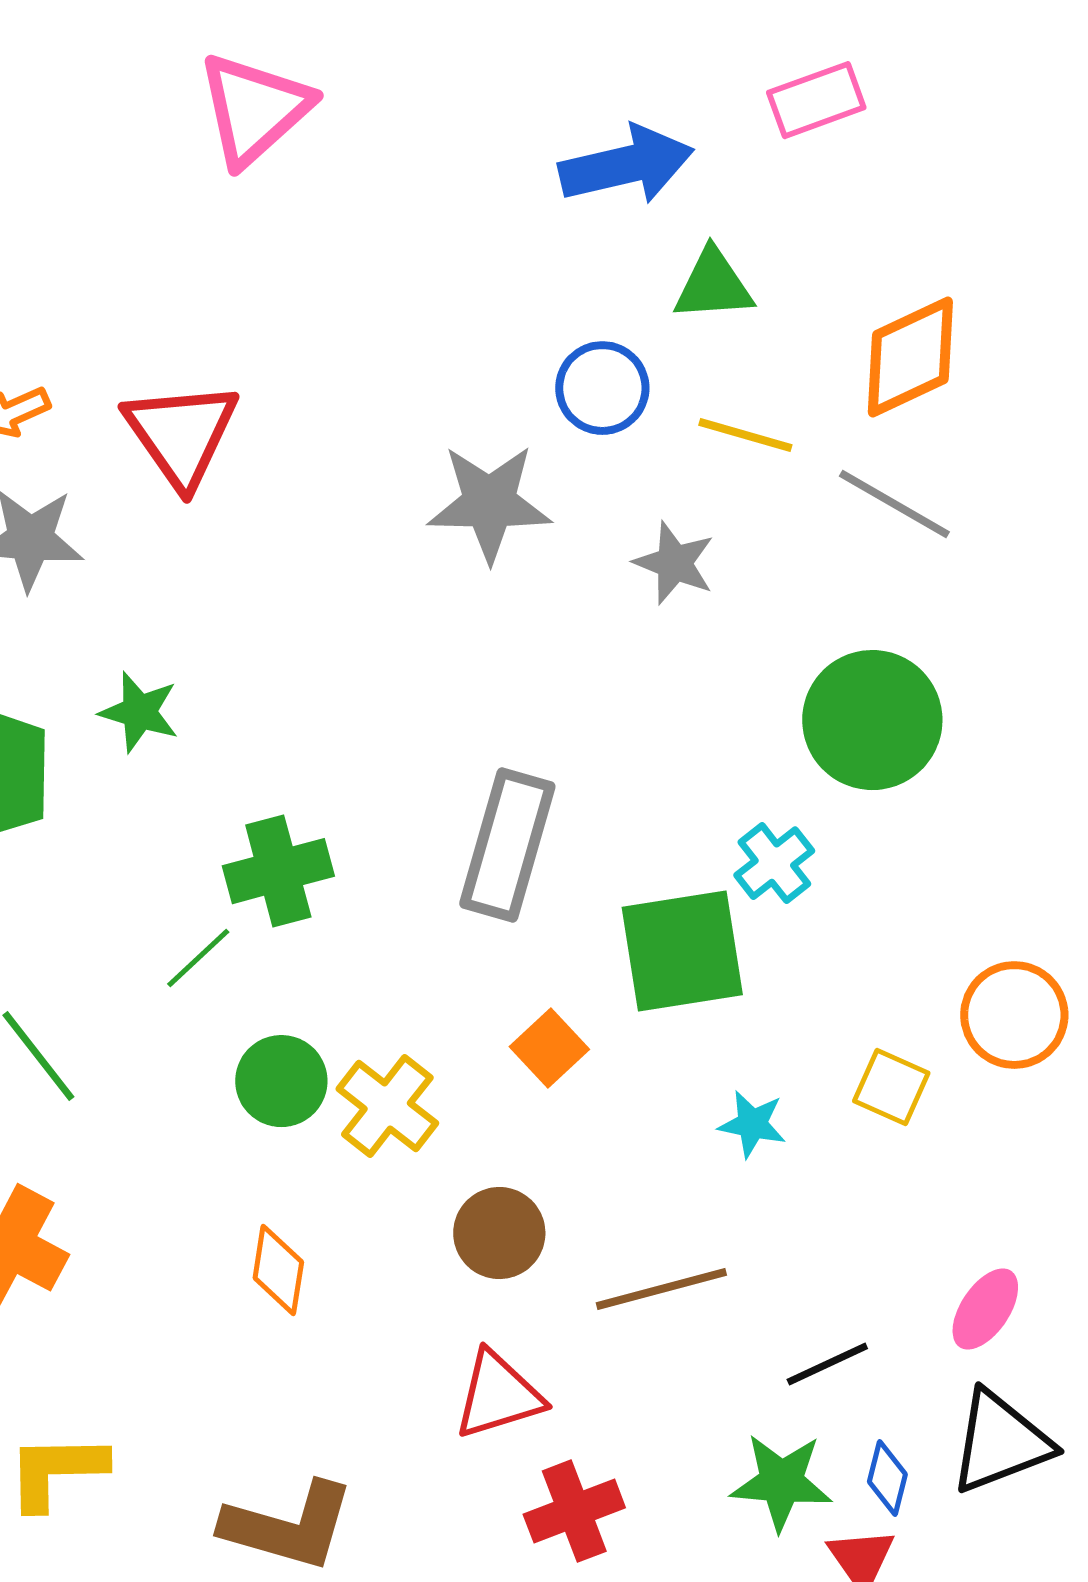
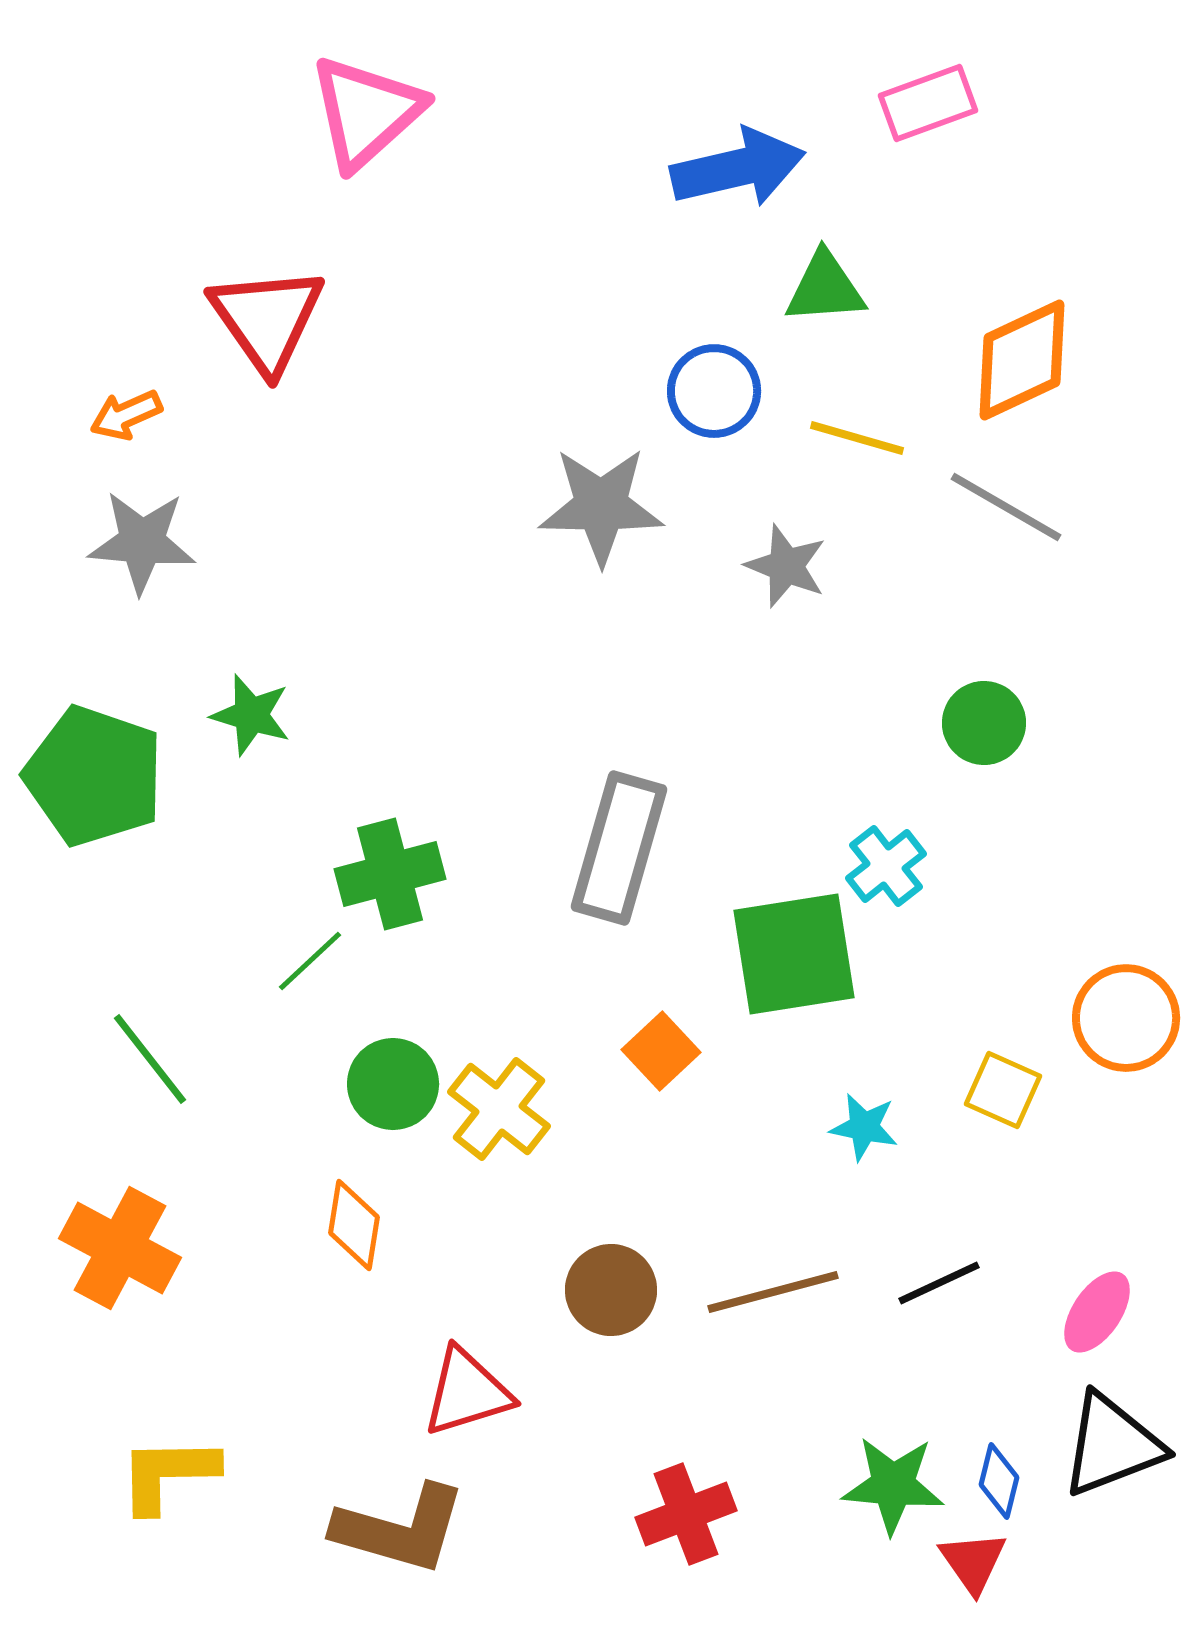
red triangle: (181, 434) -> (267, 319), moved
green circle: (872, 720) -> (984, 723), size x0.6
brown circle: (499, 1233) -> (611, 1290), moved
orange diamond: (278, 1270) -> (354, 1225), moved
black line: (827, 1364) -> (939, 1283), moved
red triangle: (498, 1395) -> (467, 1392), moved

